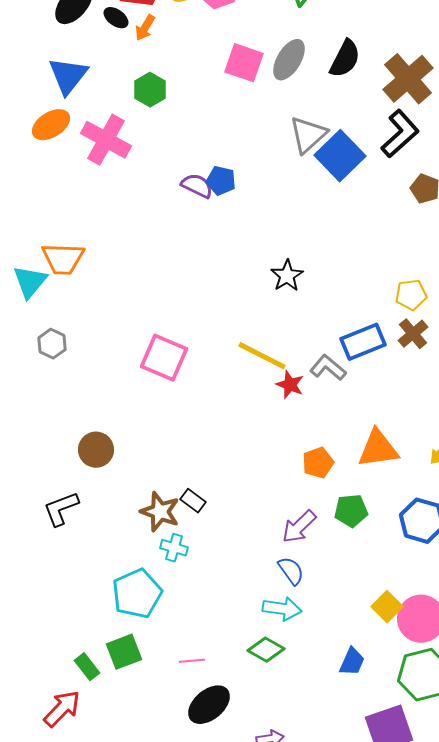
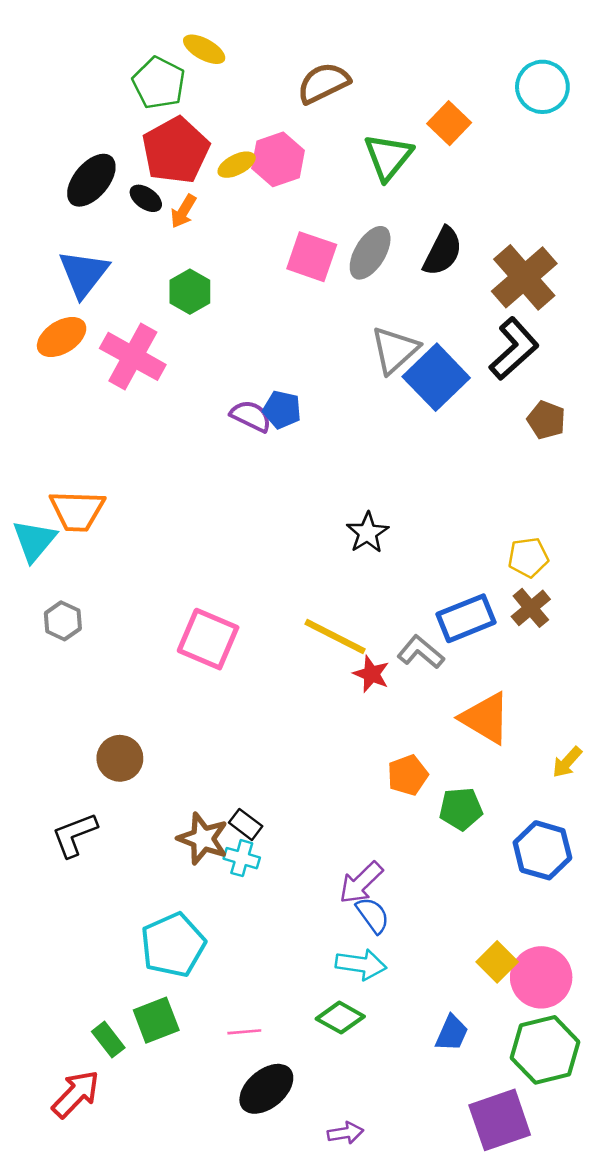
orange triangle: (378, 449) -> (485, 718), moved, turned 39
green pentagon: (351, 511) -> (461, 809), moved
purple arrow: (299, 527) -> (361, 883), moved
cyan cross: (174, 548) -> (242, 858), moved

